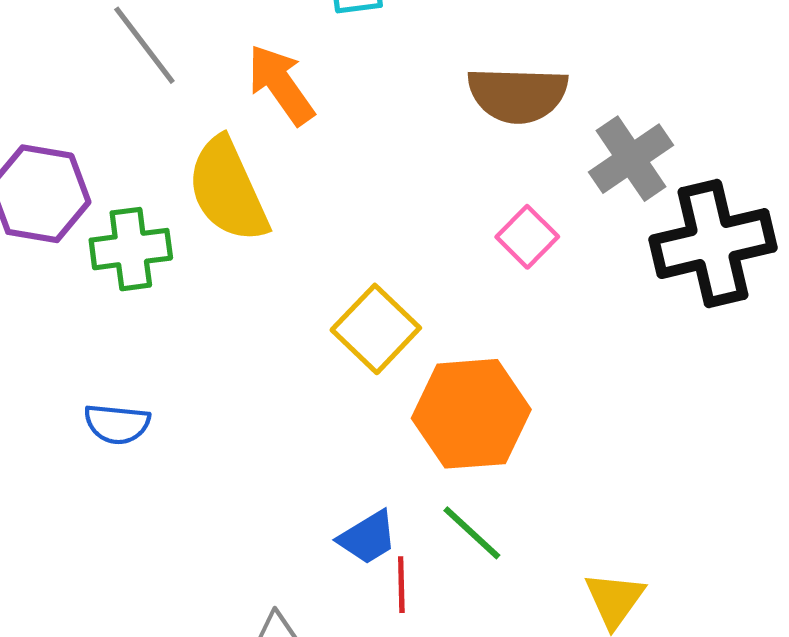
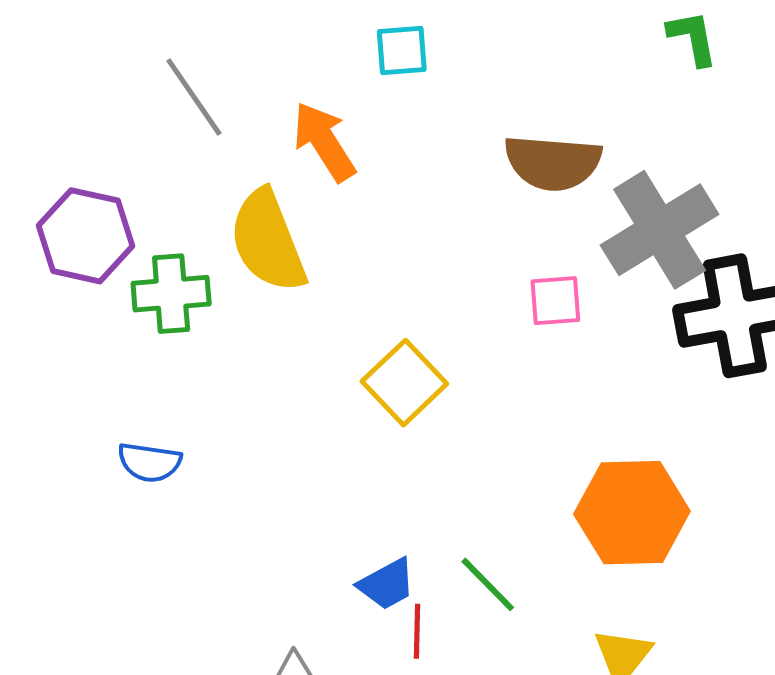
gray cross: (631, 159) -> (660, 230), size x1.4
pink square: (527, 237) -> (555, 301), turned 38
orange hexagon: (471, 414) -> (632, 513), moved

